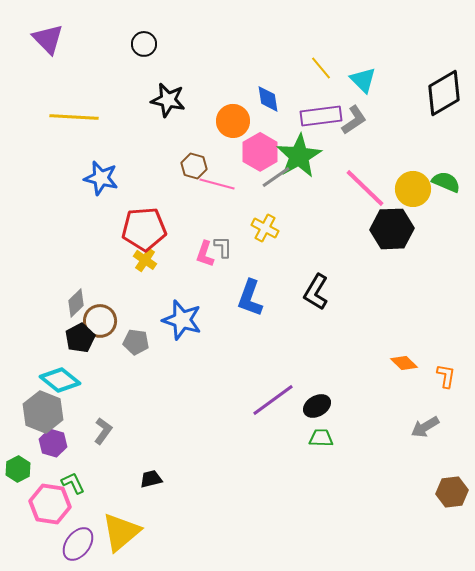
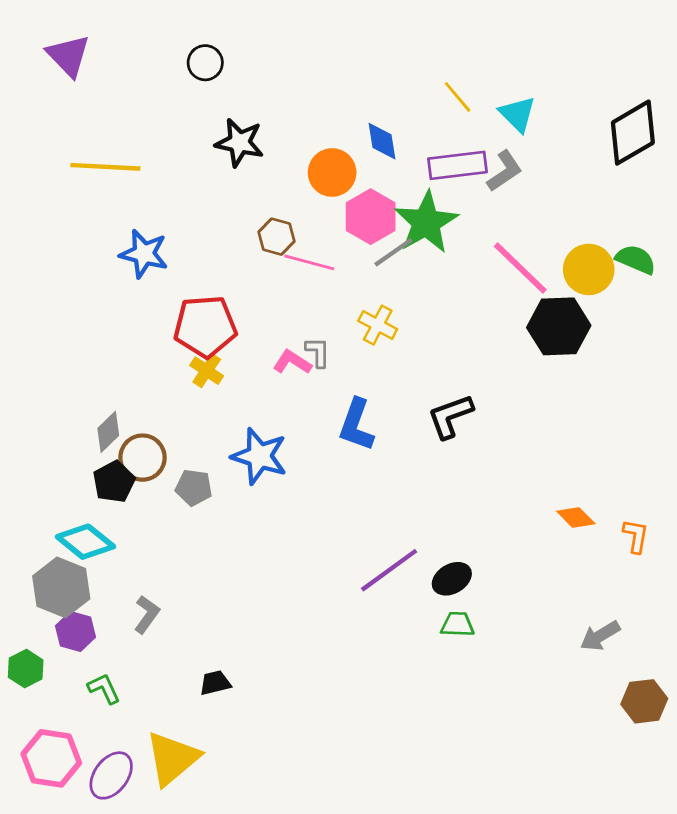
pink L-shape: (205, 254) -> (292, 362), turned 104
black L-shape: (316, 292) -> (450, 416), turned 39
gray arrow: (425, 427) -> (600, 636), moved
pink hexagon: (50, 504) -> (51, 758), moved

